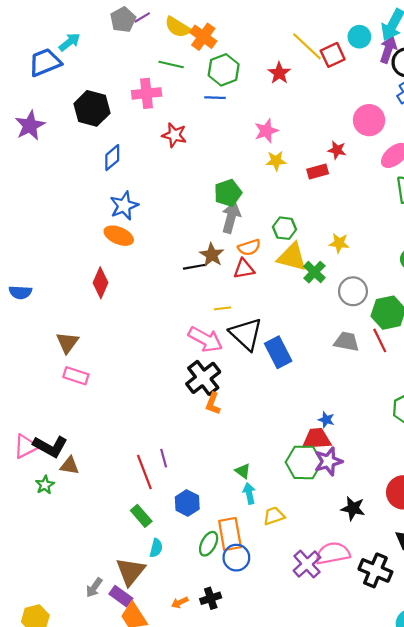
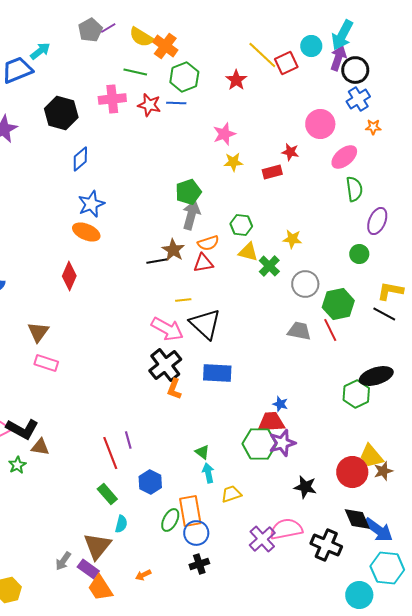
red star: (174, 135) -> (149, 105), moved
yellow triangle: (292, 257) -> (248, 252), size x0.7
blue rectangle: (278, 352) -> (217, 373), moved, turned -60
black cross: (211, 598) -> (199, 564), moved

